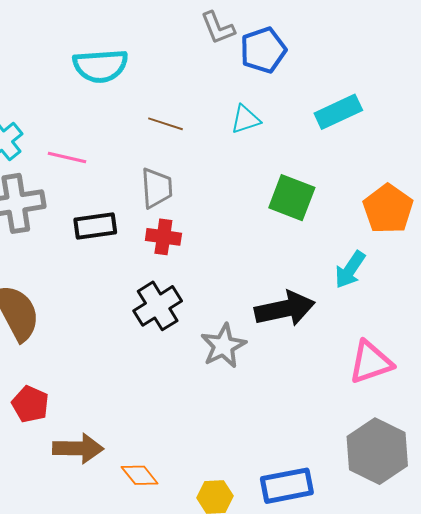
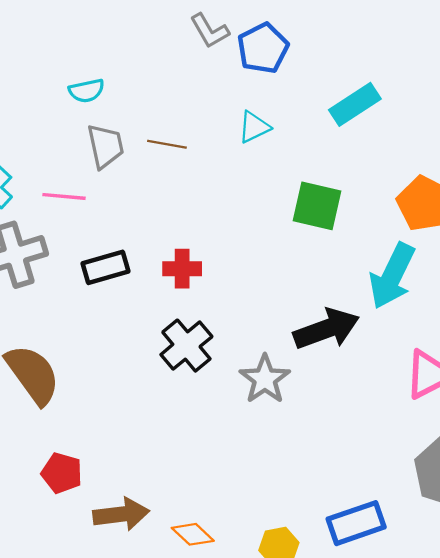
cyan semicircle: (100, 66) -> (87, 91), size x0.6
gray trapezoid: (157, 188) -> (105, 146), moved
cyan arrow: (350, 270) -> (392, 276), size x1.5

